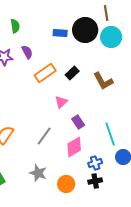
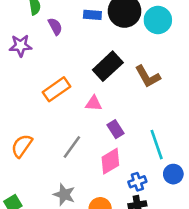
purple semicircle: (27, 52) -> (55, 26), moved
orange rectangle: (45, 73) -> (56, 89), moved
black rectangle: (72, 73) -> (108, 66), size x1.6
pink triangle: (61, 102) -> (94, 103), turned 48

